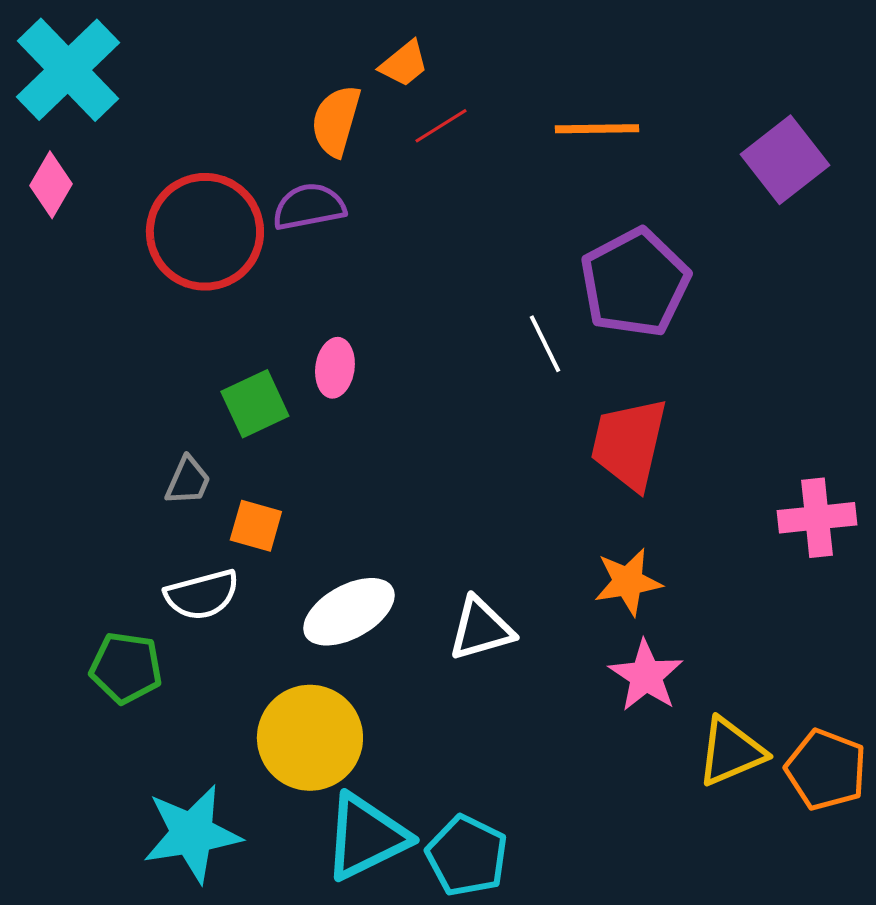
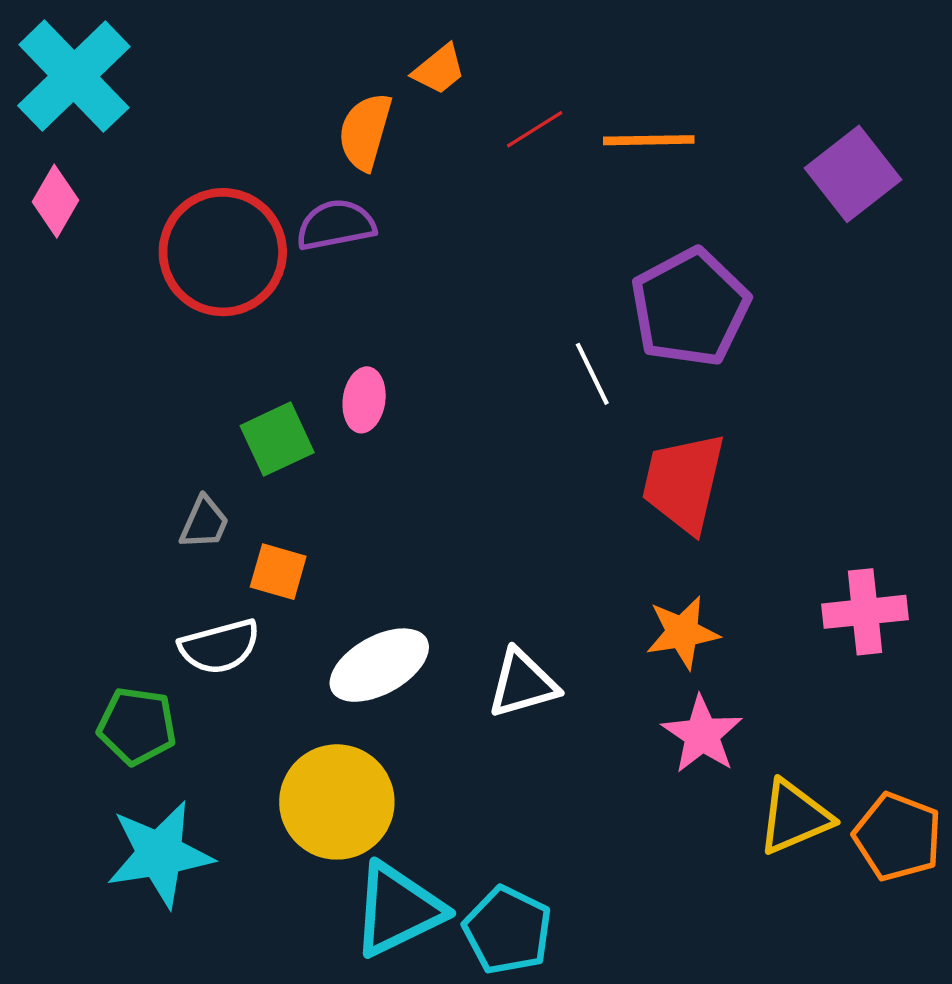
red line: (441, 126) -> (535, 129), moved
pink cross: (817, 518) -> (865, 612), moved
cyan star: (192, 834) -> (160, 854), moved

